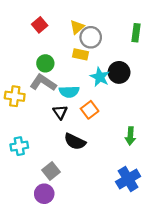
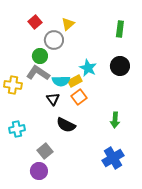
gray circle: (91, 37) -> (54, 40), moved
yellow rectangle: (80, 54) -> (75, 81), moved, turned -40
black circle: (119, 72) -> (120, 66), moved

